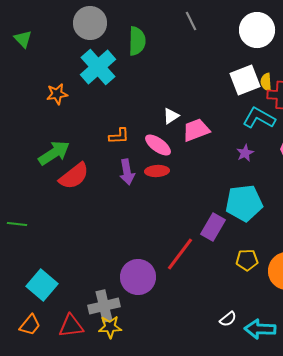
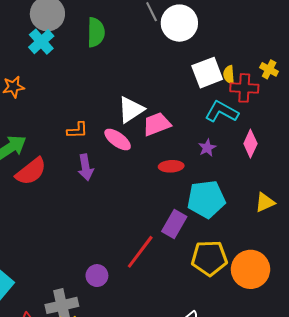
white circle: (257, 30) -> (179, 23), moved
cyan cross: (98, 67) -> (41, 42), moved, size x0.7
white triangle: (171, 116) -> (131, 110), size x1.6
red ellipse: (157, 171) -> (171, 166), moved
yellow pentagon: (247, 260) -> (209, 258), size x1.6
purple circle: (138, 277) -> (97, 276), size x0.6

